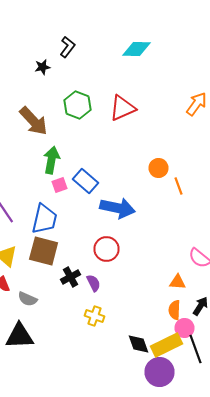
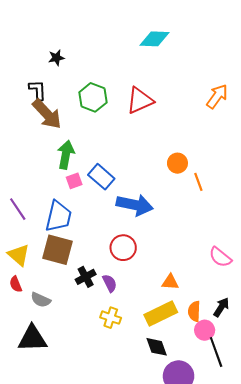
black L-shape: (68, 47) -> (38, 90), moved, turned -40
orange triangle: (178, 282) -> (170, 282), moved
yellow rectangle: (166, 345) -> (161, 313), moved

